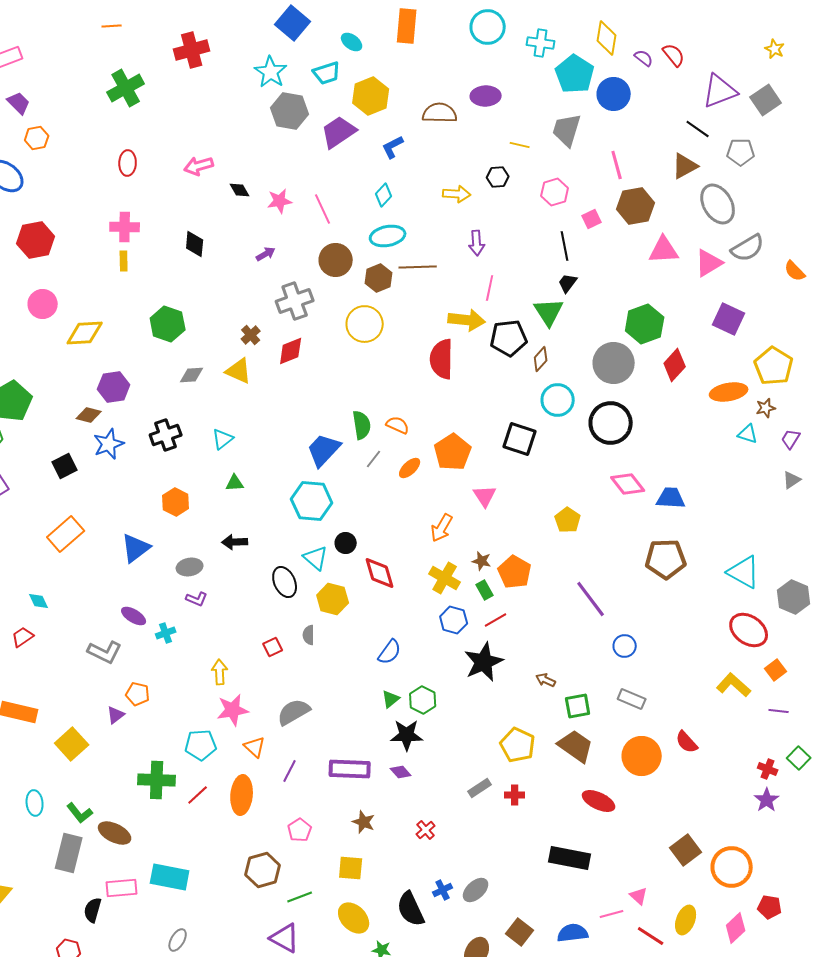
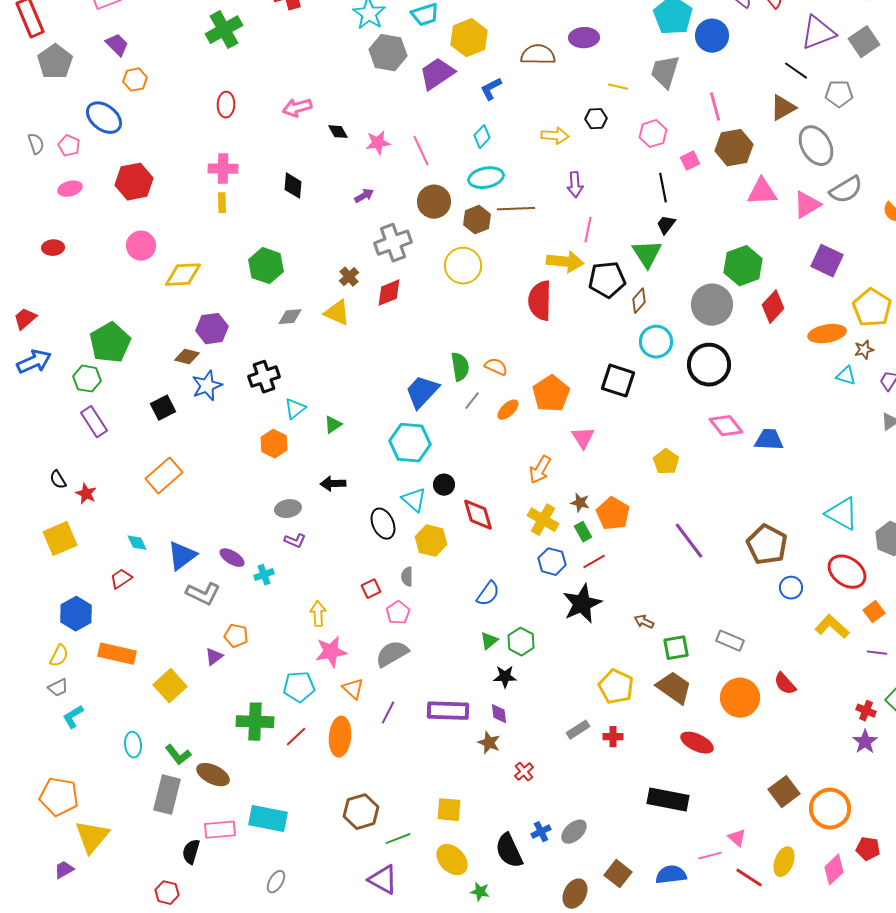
cyan triangle: (223, 439) -> (295, 409), moved
green triangle: (235, 483) -> (333, 425), turned -30
blue triangle: (136, 548) -> (182, 556), moved
brown pentagon: (666, 559) -> (767, 545), moved, turned 30
blue circle: (625, 646) -> (791, 588), moved
black star: (407, 735) -> (505, 677), size x0.7
purple diamond: (401, 772) -> (499, 714), turned 35
brown star: (364, 822) -> (489, 743), moved
pink pentagon: (300, 830) -> (398, 613), moved

